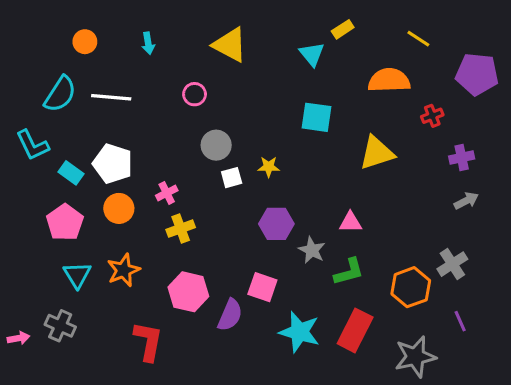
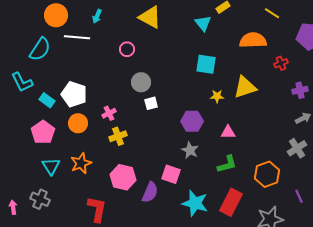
orange circle: (85, 42) -> (56, 15), size x1.5
cyan arrow: (148, 43) -> (97, 16), turned 32
white line: (111, 97) -> (77, 37), moved
yellow star: (269, 167) -> (217, 96), moved
purple hexagon: (276, 224) -> (192, 121), moved
gray star: (312, 250) -> (190, 150), moved
gray cross: (452, 264) -> (297, 148), moved
pink arrow: (18, 338) -> (13, 207), turned -88

